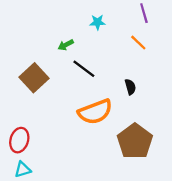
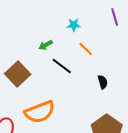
orange line: (138, 43) -> (86, 49), moved
orange semicircle: (95, 112) -> (40, 112), moved

